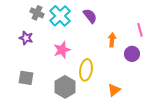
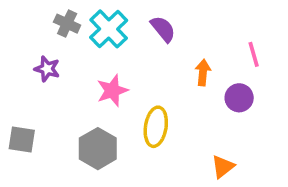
gray square: (26, 78) -> (22, 139), moved
gray hexagon: (65, 87) -> (98, 149), moved
orange triangle: (114, 90) -> (223, 167), moved

